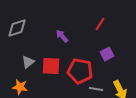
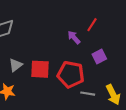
purple arrow: (62, 36) -> (74, 37), moved

